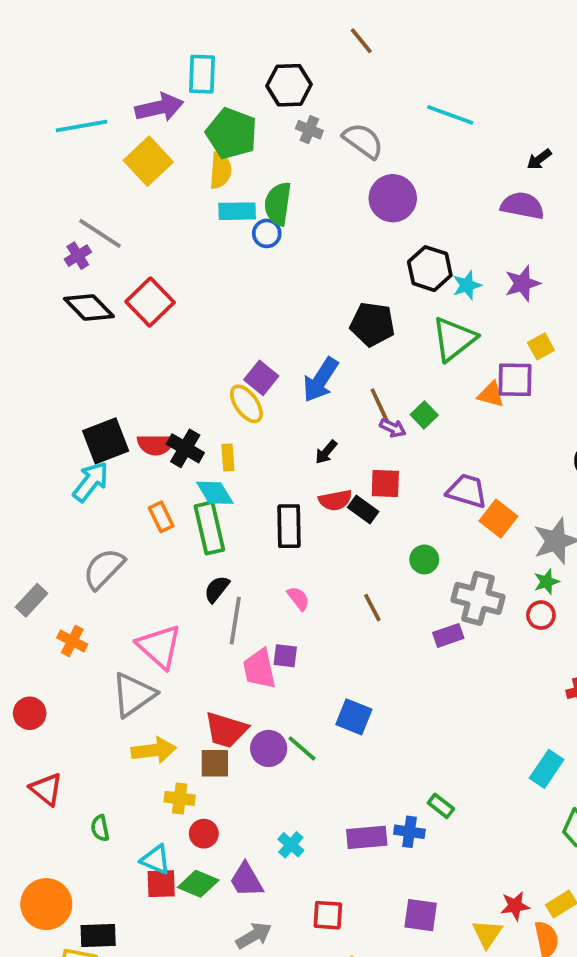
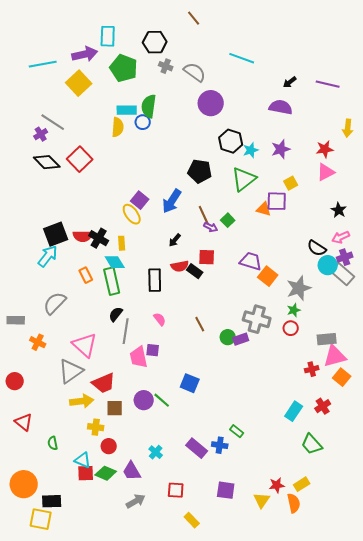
yellow semicircle: (220, 170) -> (118, 127), moved
green circle: (424, 559) -> (228, 337), moved
gray rectangle: (31, 600) -> (16, 320), turned 48
red trapezoid: (226, 730) -> (104, 383), moved, turned -40
purple rectangle: (367, 837) -> (197, 448), turned 45

